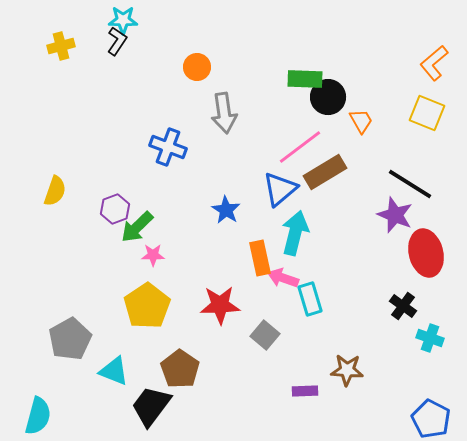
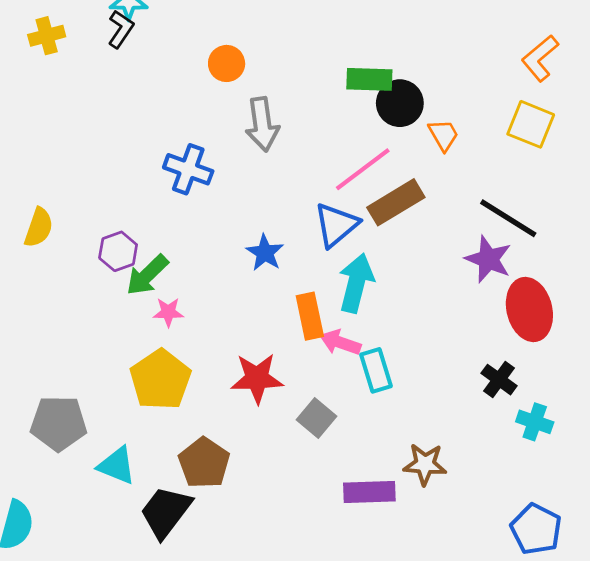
gray pentagon: (70, 339) -> (59, 423), turned 30
purple rectangle: (305, 391) -> (369, 492), size x1.5

